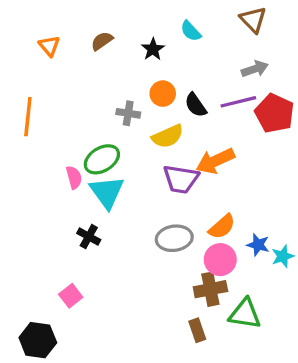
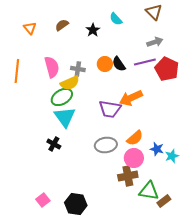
orange circle: (163, 94) -> (105, 64), moved
yellow semicircle: (168, 136) -> (70, 83), moved
pink semicircle: (74, 177) -> (52, 67), moved, size x1.5
pink square: (71, 296) -> (43, 200), moved
brown rectangle: (197, 330) -> (164, 201), moved, turned 72
black hexagon: (38, 340) -> (76, 204), moved

